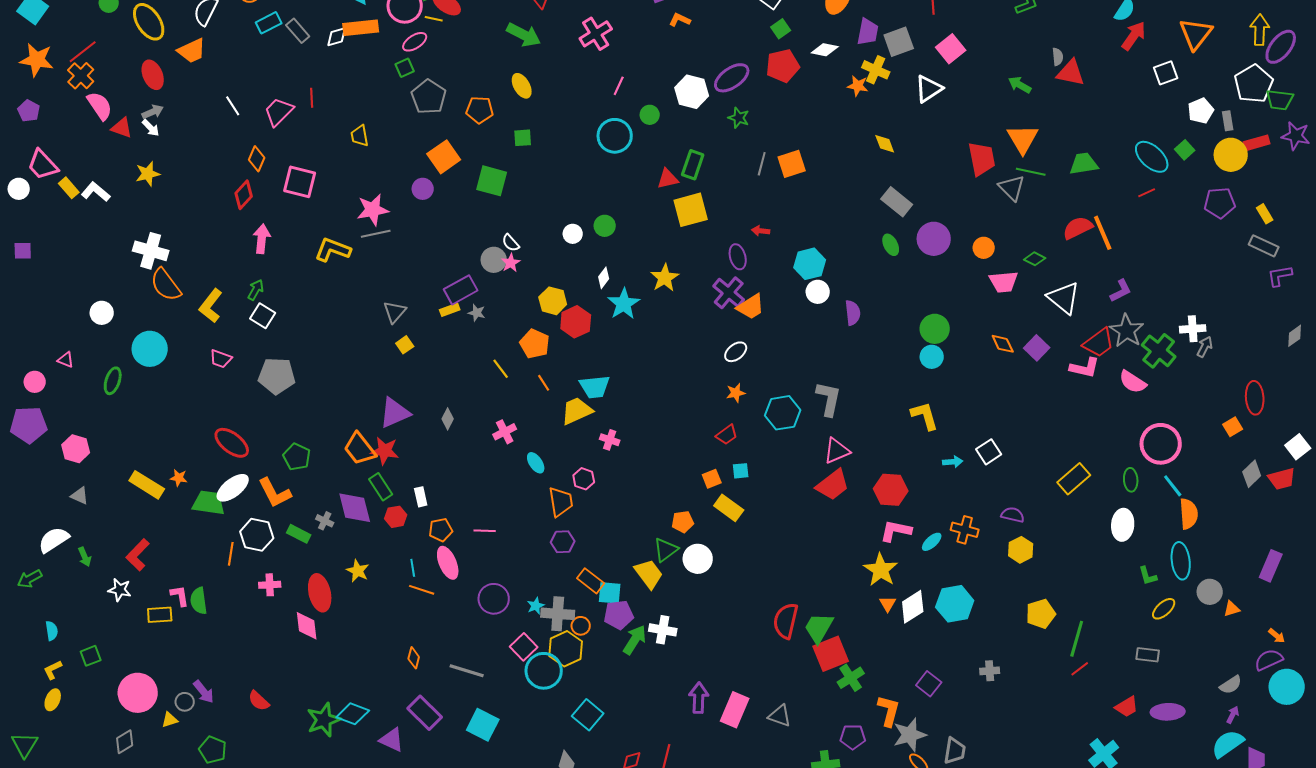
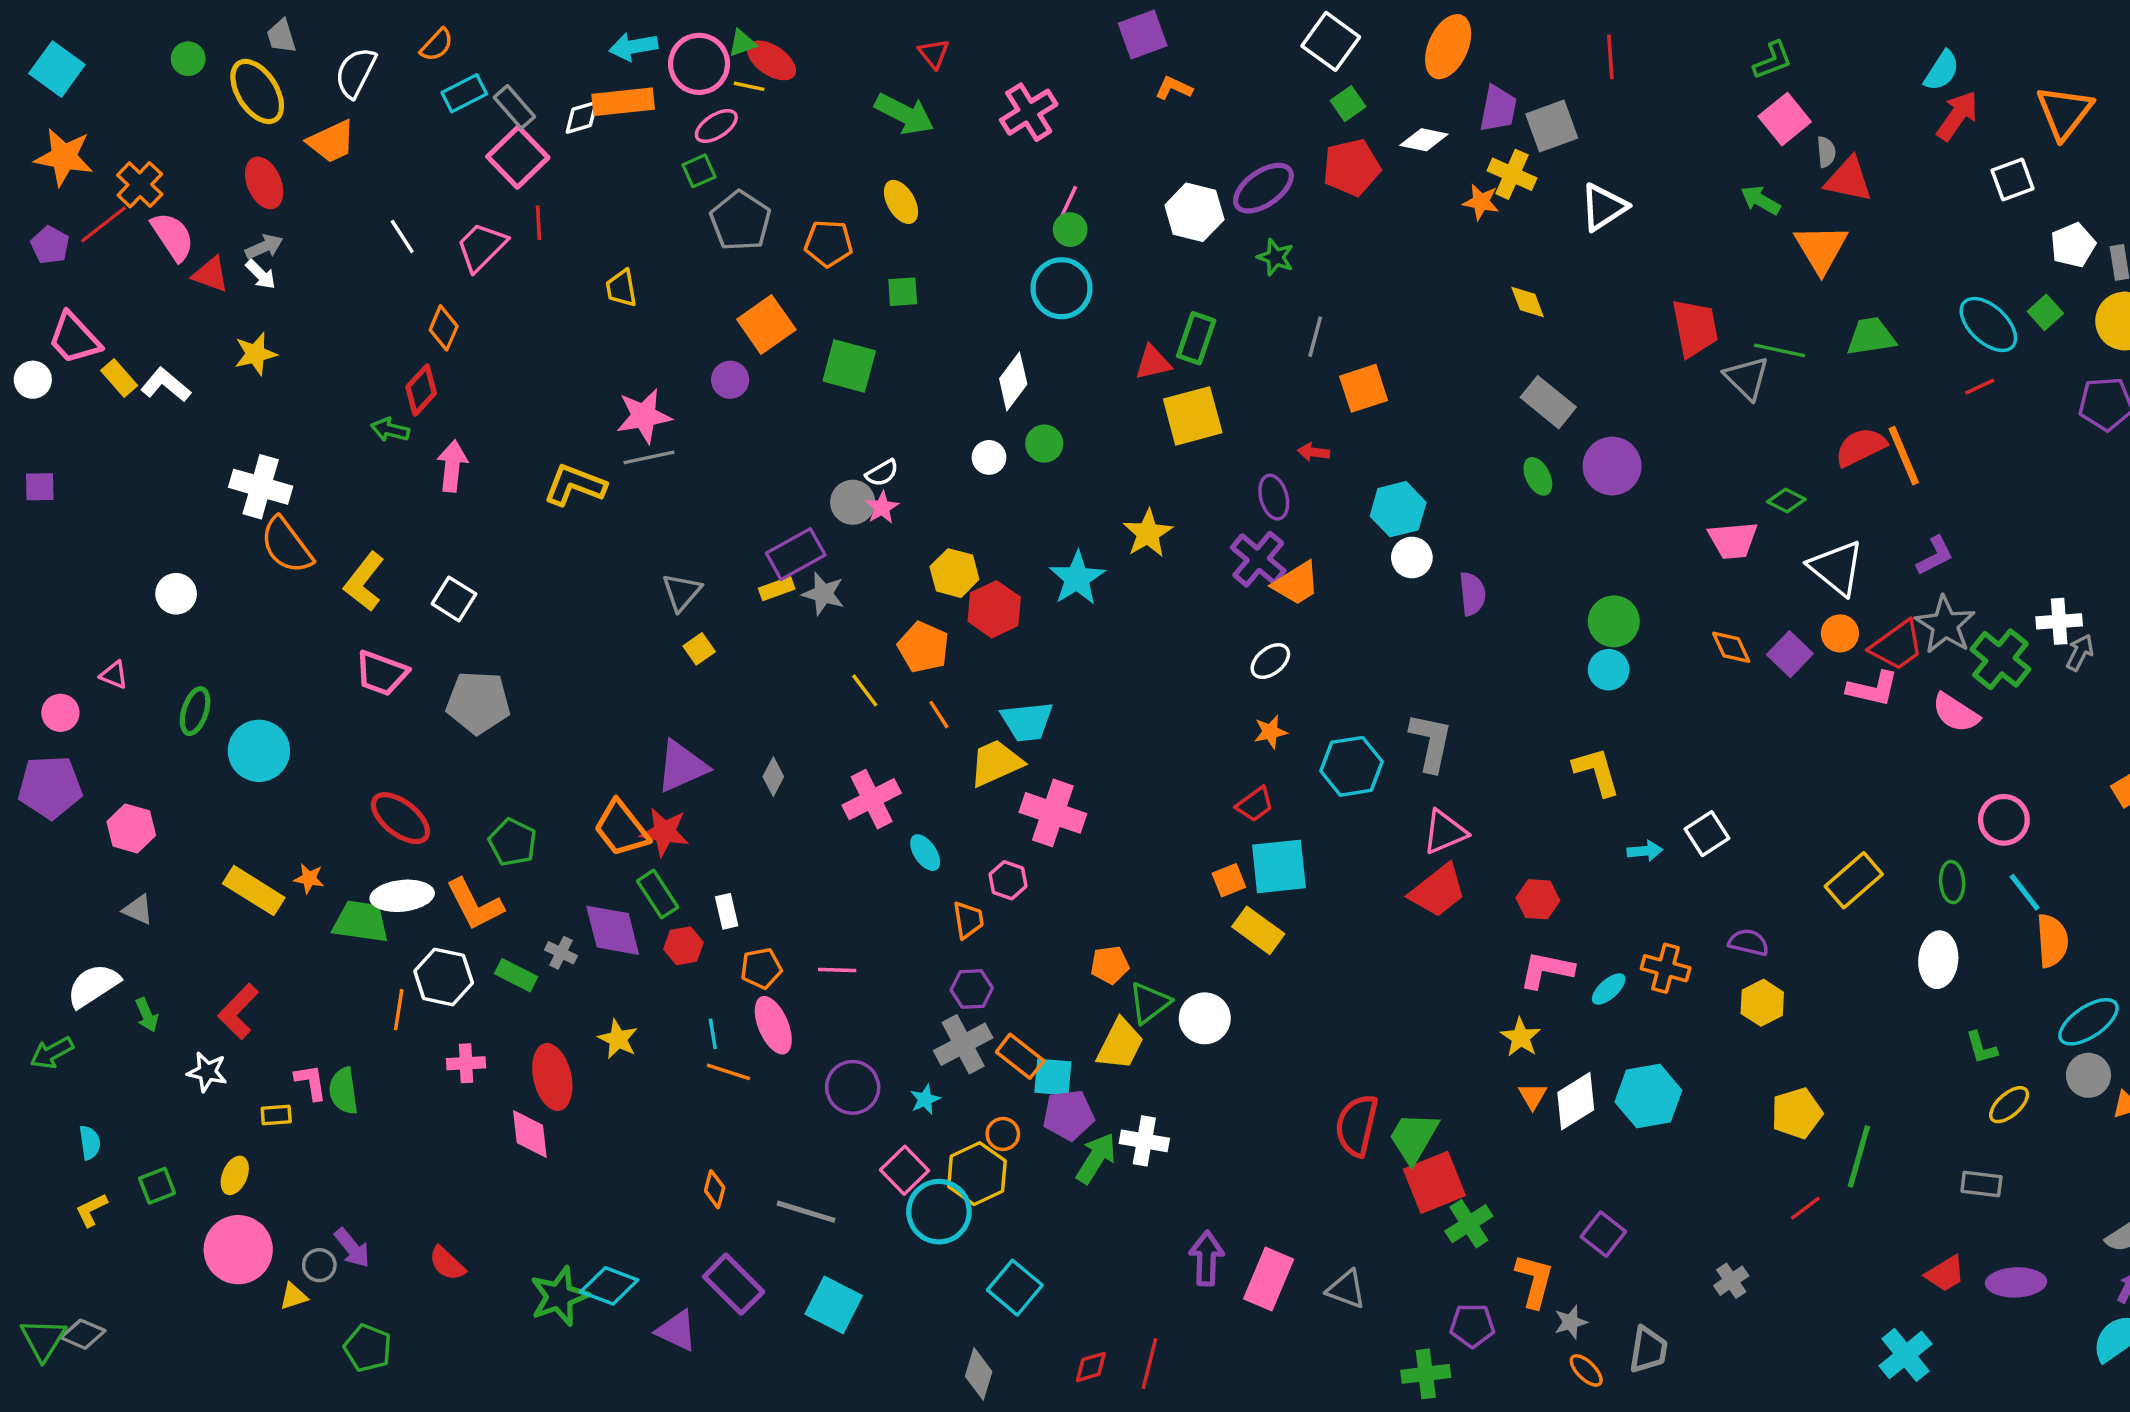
pink square: (951, 49) -> (1785, 119), moved
red line: (83, 52) -> (104, 224), moved
green circle: (650, 115) -> (1070, 230), moved
orange triangle: (1023, 139) -> (1821, 249), moved
orange square: (792, 164) -> (1364, 388), moved
pink square: (300, 182) -> (518, 157), moved, turned 32
white semicircle: (511, 243) -> (882, 473), turned -78
orange circle: (984, 248) -> (1840, 633), moved
white diamond: (604, 278) -> (1013, 381), moved, size x1.5
green arrow: (256, 290) -> (390, 430), moved, turned -105
gray star: (477, 313) -> (823, 594), size x1.4
cyan circle: (150, 349) -> (259, 751), moved
pink trapezoid: (221, 359) -> (381, 673), size x1.4
pink cross: (505, 432) -> (872, 799), size x1.4
pink cross: (610, 440) -> (1053, 813), size x1.8
pink circle: (1161, 444) -> (2004, 820), size x0.7
cyan square: (741, 471) -> (1279, 866), size x2.0
white ellipse: (233, 488) -> (402, 896), turned 32
red hexagon: (891, 490) -> (1538, 899), size x0.7
orange trapezoid: (561, 502) -> (968, 920), size x0.7
orange pentagon: (683, 522) -> (1110, 965), moved
cyan ellipse: (1181, 561) -> (2088, 1022), moved, turned 63
yellow star: (881, 570) -> (1521, 1037), size x0.7
yellow trapezoid: (649, 574) -> (1120, 1044), turned 64
gray cross: (558, 614) -> (963, 1044), moved, turned -32
yellow rectangle: (160, 615) -> (276, 1115), size x0.7
red line: (1080, 669) -> (1805, 1208), moved
gray cross: (990, 671) -> (1731, 1281), moved, turned -30
yellow ellipse: (53, 700) -> (235, 1175), moved
gray star: (910, 735) -> (1571, 1322), size x0.6
gray diamond: (125, 742) -> (83, 1334), moved, turned 55

